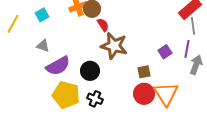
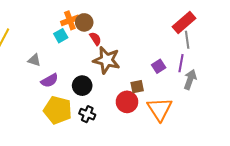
cyan square: (42, 15) -> (61, 36), moved
purple semicircle: (58, 66) -> (50, 80), size x0.7
red circle: (144, 94) -> (127, 102), moved

